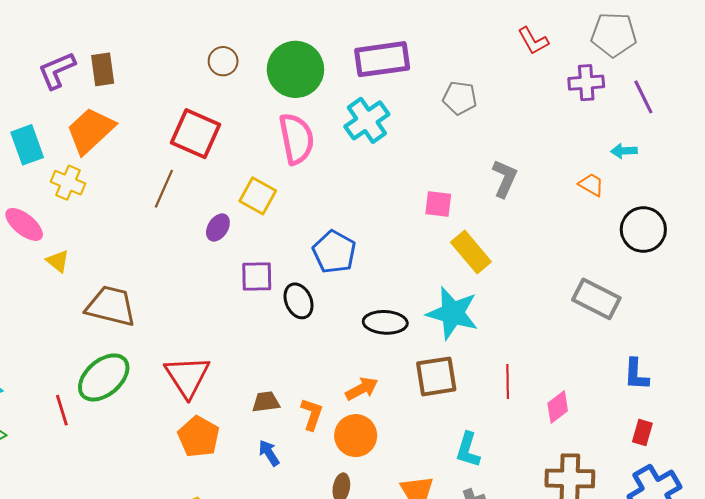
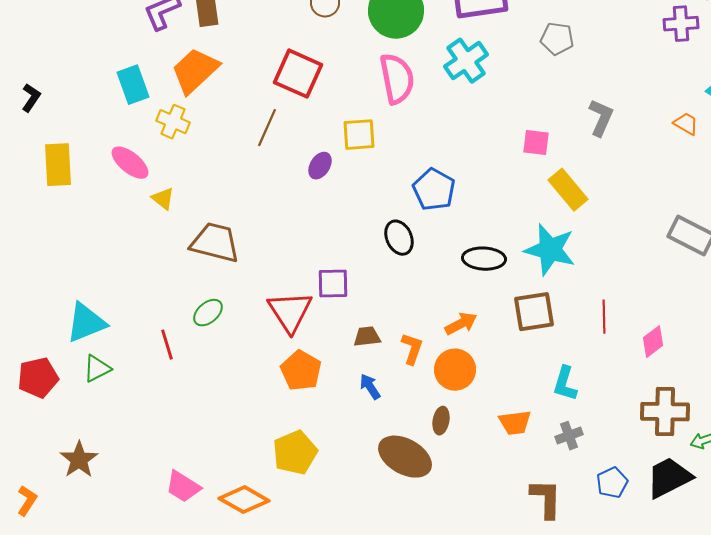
yellow square: (258, 196) -> (359, 135), turned -33
purple square: (257, 276) -> (333, 284), moved
green ellipse: (104, 377) -> (208, 313), size x0.6

